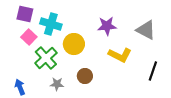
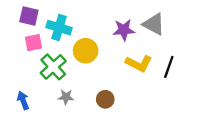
gray triangle: (146, 30) -> (154, 24), moved
pink square: (29, 37) -> (34, 43), turned 35
black line: (153, 71) -> (169, 67), moved
brown circle: (85, 76) -> (105, 99), moved

